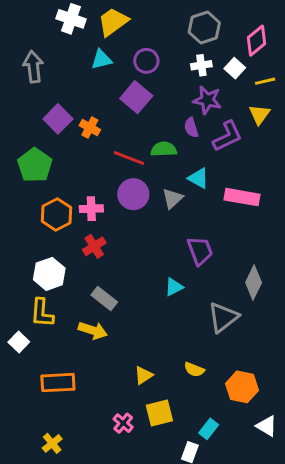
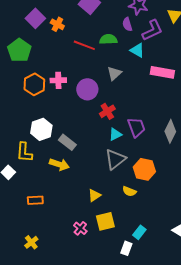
cyan triangle: (199, 178) -> (137, 50), moved
purple circle: (133, 194) -> (87, 89), moved
red cross: (94, 246) -> (107, 111), moved
purple trapezoid: (200, 251) -> (136, 127), moved
white hexagon: (49, 274) -> (41, 129), moved
gray triangle: (223, 317) -> (115, 159), moved
orange rectangle: (58, 383) -> (35, 200), size x0.7
orange hexagon: (242, 387) -> (144, 169), moved

